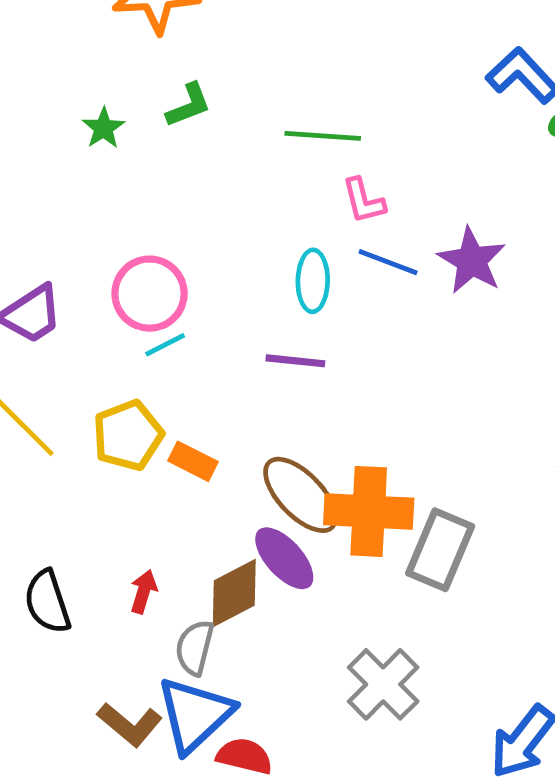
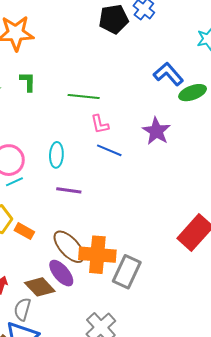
green L-shape: (189, 105) -> (28, 82), turned -70
purple star: (472, 261) -> (156, 131), moved
cyan ellipse: (313, 281) -> (56, 155), moved
brown diamond: (234, 593) -> (40, 287), turned 72

